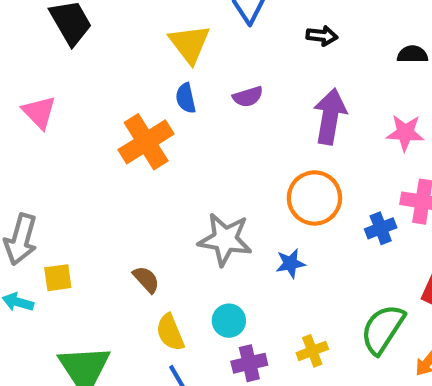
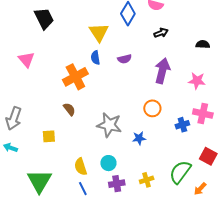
black arrow: (322, 36) -> (161, 33), turned -32
orange circle: (314, 198) -> (152, 108), size x0.7
yellow square: (58, 278) -> (49, 136), moved
brown semicircle: (146, 279) -> (69, 109), moved

